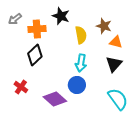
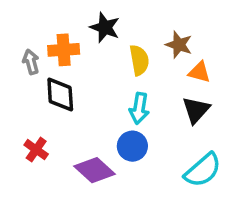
gray arrow: (15, 19) -> (31, 62), moved, turned 112
black diamond: (35, 55) -> (60, 95), turned -50
cyan semicircle: (118, 99) -> (203, 170), turned 85

